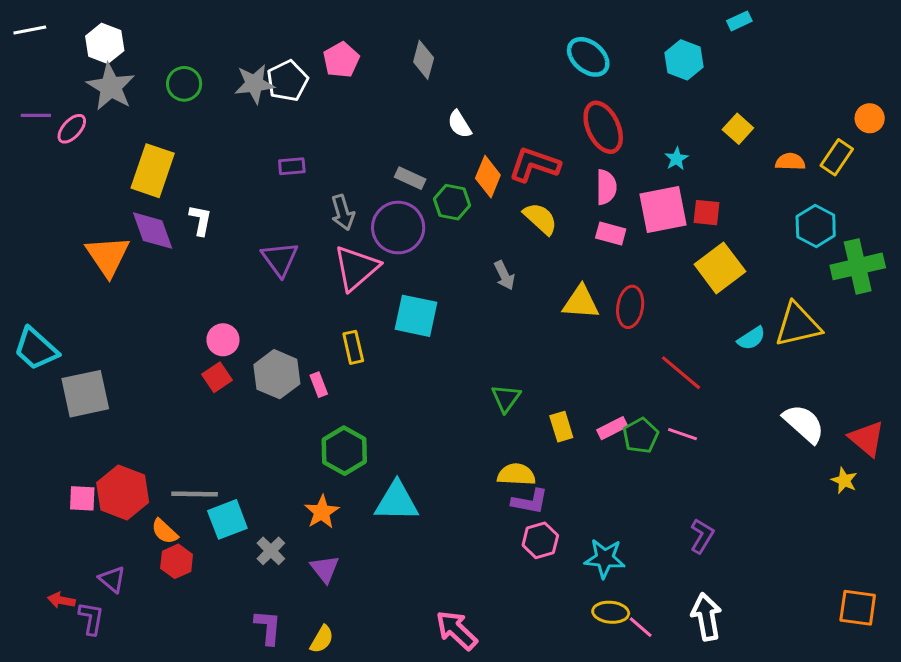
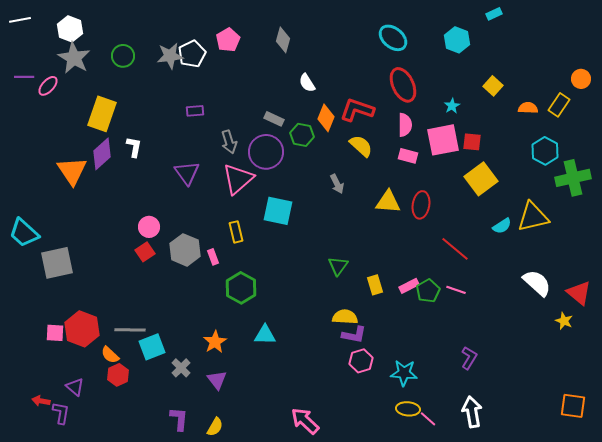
purple diamond: (153, 231) -> (102, 154), turned 68
green hexagon: (344, 451) -> (241, 288), moved
cyan triangle: (397, 501) -> (265, 335), size x0.7

